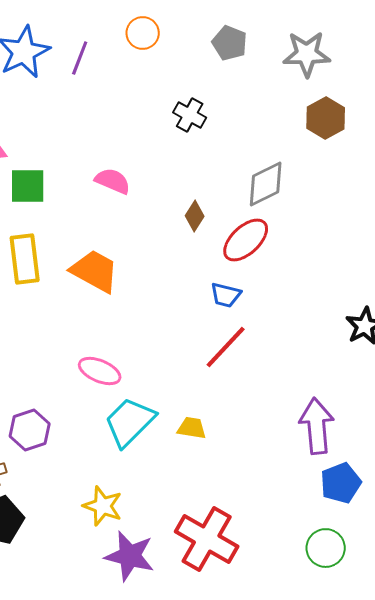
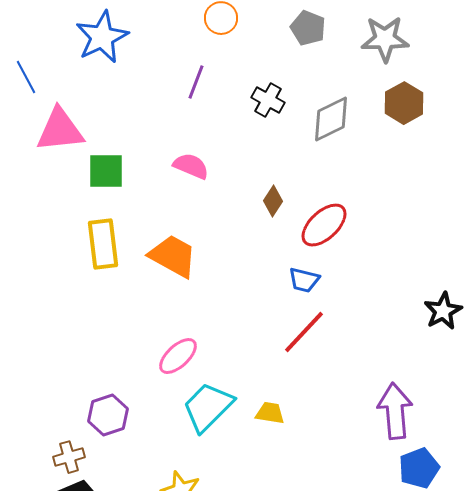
purple line: (80, 58) -> (196, 82), moved
gray diamond: (266, 184) -> (331, 119), moved
pink ellipse: (100, 371) -> (178, 356), turned -66

